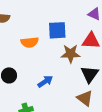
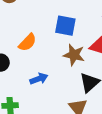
orange semicircle: (30, 42) -> (27, 42), moved, turned -54

